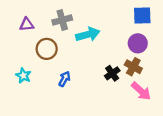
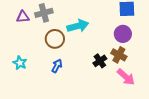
gray cross: (62, 20) -> (44, 13), moved
brown circle: (47, 49) -> (55, 39), moved

